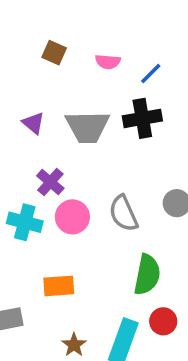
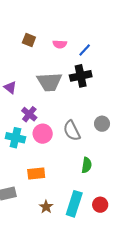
purple triangle: (33, 123) -> (10, 87), moved
green semicircle: (147, 275) -> (87, 165), size x0.7
red circle: (163, 321) -> (100, 205), moved

